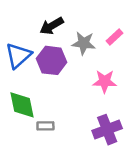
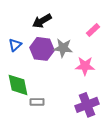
gray star: (84, 43) -> (63, 48), moved
blue triangle: (18, 56) -> (15, 45), size x0.6

